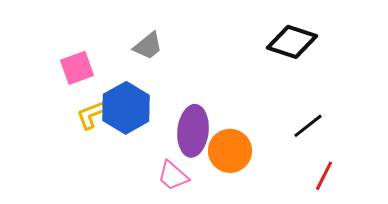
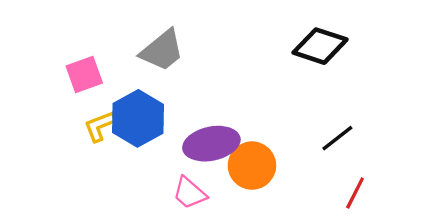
gray trapezoid: (148, 46) -> (162, 50), size x1.4
purple ellipse: (193, 131) -> (211, 144), turned 72

